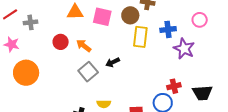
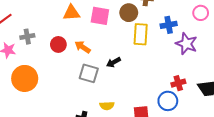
gray cross: (31, 22) -> (27, 37), moved
gray square: (88, 72) -> (89, 73), turned -30

